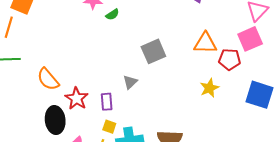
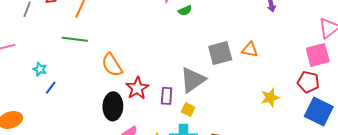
orange triangle: (205, 43) -> (250, 50), moved, size x0.7
red pentagon: (230, 59) -> (308, 82), moved
gray triangle: (130, 82) -> (193, 80), size x1.8
yellow square: (109, 127) -> (188, 110), moved

